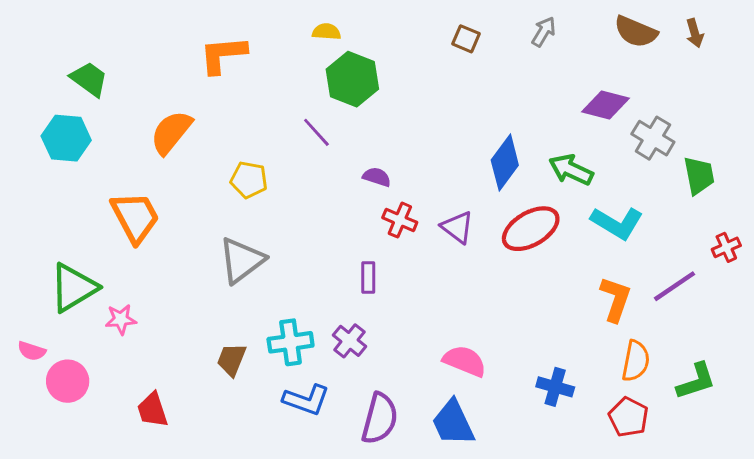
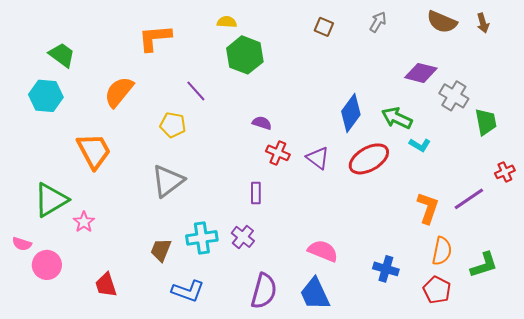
purple line: (316, 132) -> (196, 91), moved
cyan L-shape: (617, 223) -> (420, 145), moved, size x0.6
pink star: (121, 319) -> (84, 222), turned -30
blue L-shape: (306, 400) -> (188, 291), moved

